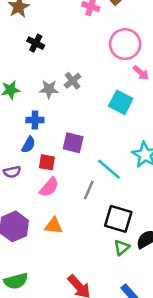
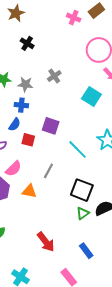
gray star: (49, 89) -> (25, 84), moved
pink semicircle: (49, 187) -> (13, 169), moved
gray line: (89, 190) -> (48, 171), moved

